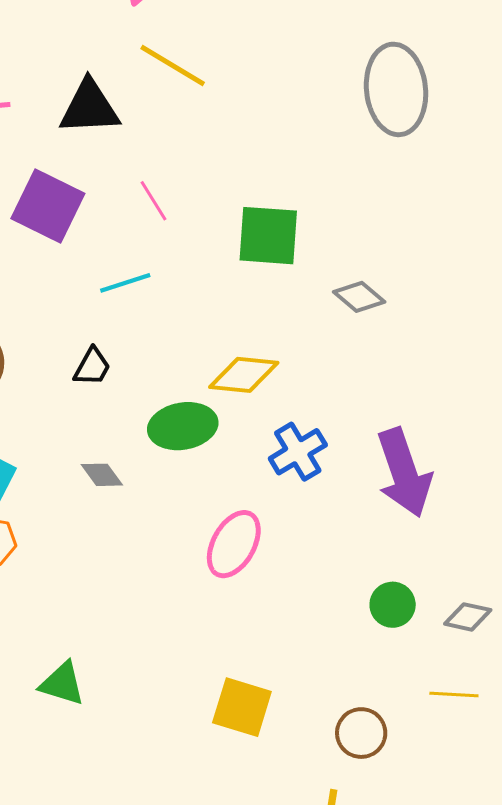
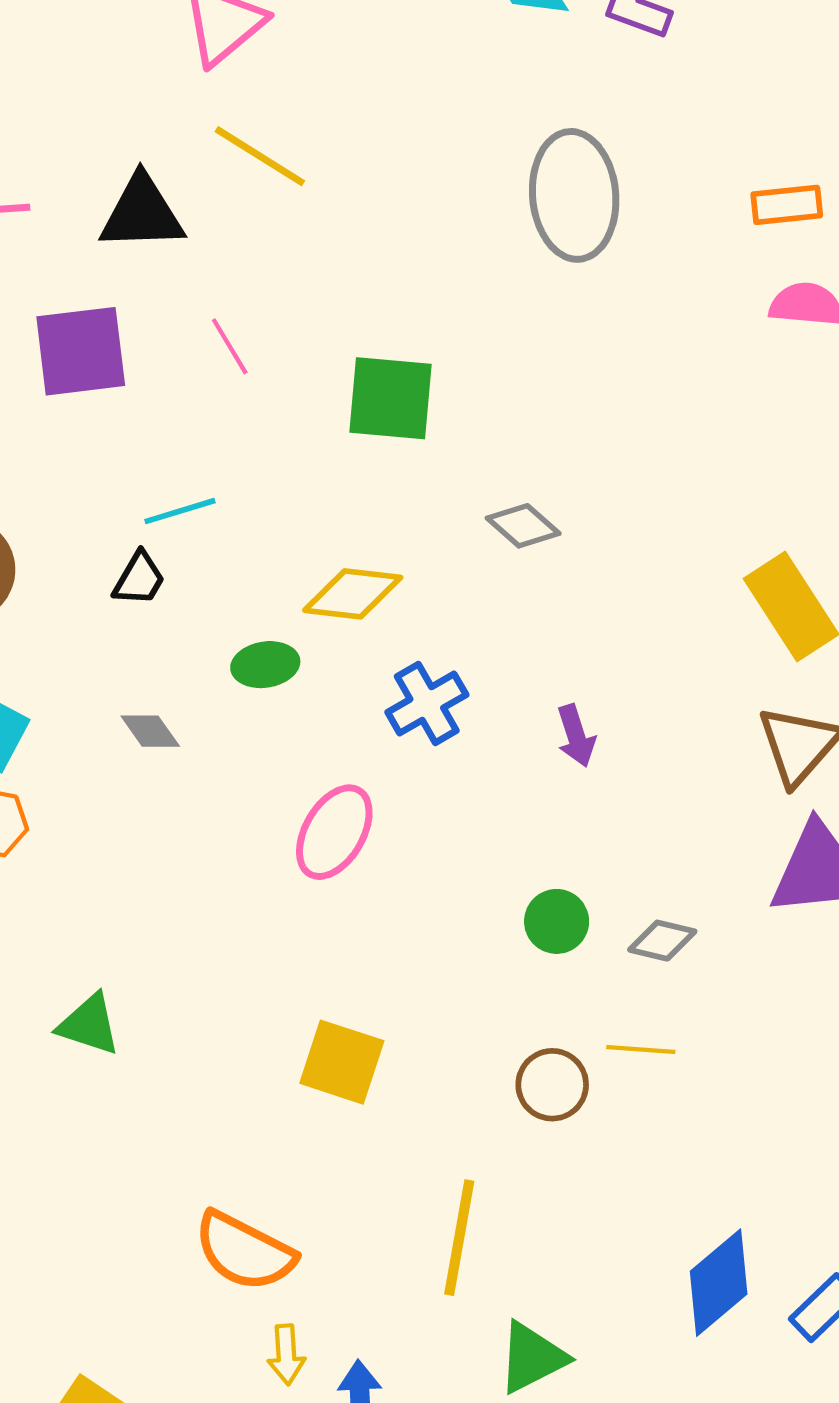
purple square: (48, 206) -> (81, 351), turned -34
cyan line: (125, 283) -> (180, 511), moved
gray diamond: (359, 297) -> (523, 526), moved
green ellipse: (183, 426) -> (265, 665), size x0.7
purple arrow: (404, 473) -> (576, 736), size x0.5
brown circle: (361, 733) -> (552, 1085), moved

